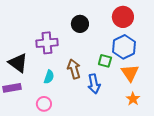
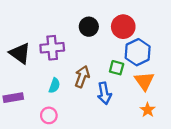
red circle: (123, 17) -> (123, 27), moved
black triangle: (18, 63) -> (20, 53), moved
brown arrow: (74, 69) -> (82, 77), turned 36

